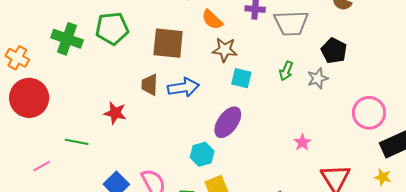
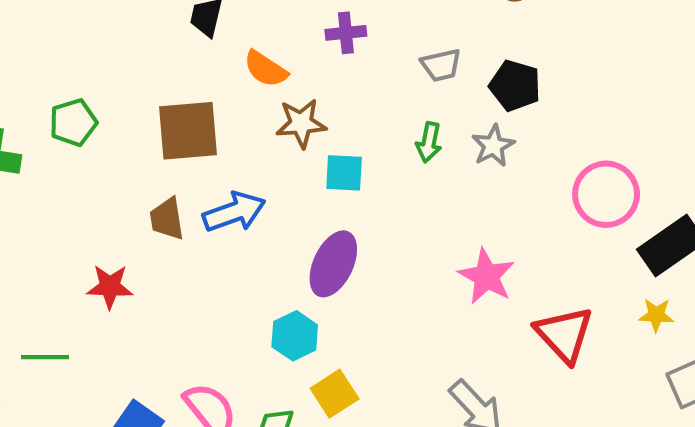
gray trapezoid: (291, 23) -> (441, 65), moved, size x0.6
green pentagon: (112, 28) -> (73, 122), size x0.7
pink star: (302, 142) -> (486, 276), size x1.6

